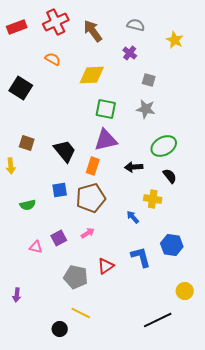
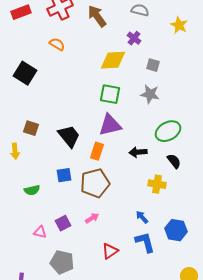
yellow diamond: (92, 75) -> (113, 60), moved
blue arrow: (133, 217) -> (142, 217), moved
gray pentagon: (76, 277) -> (62, 262), moved

